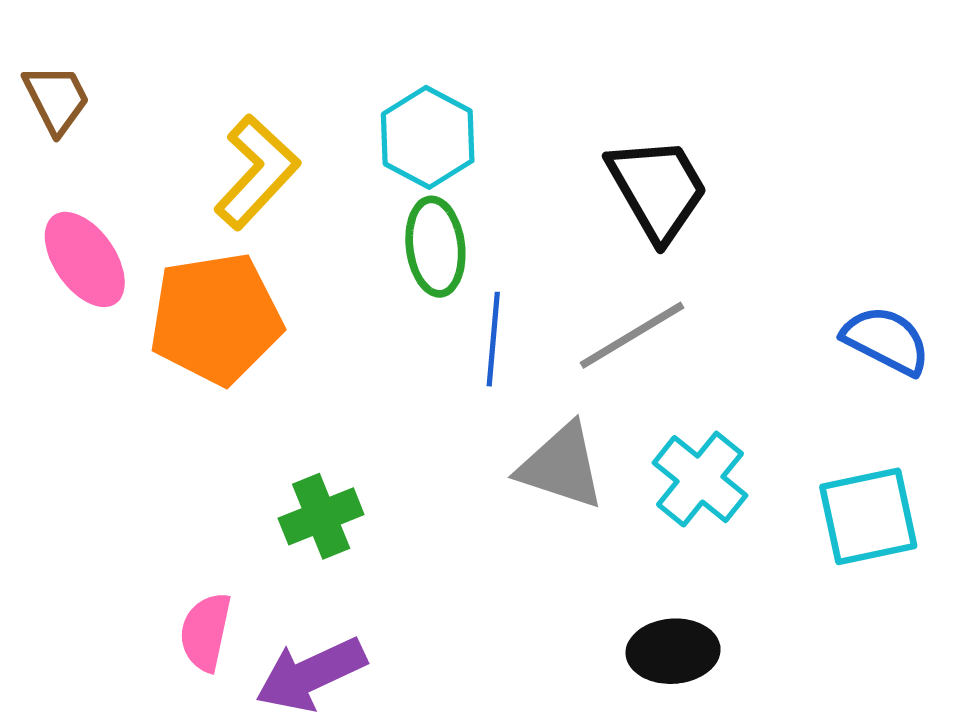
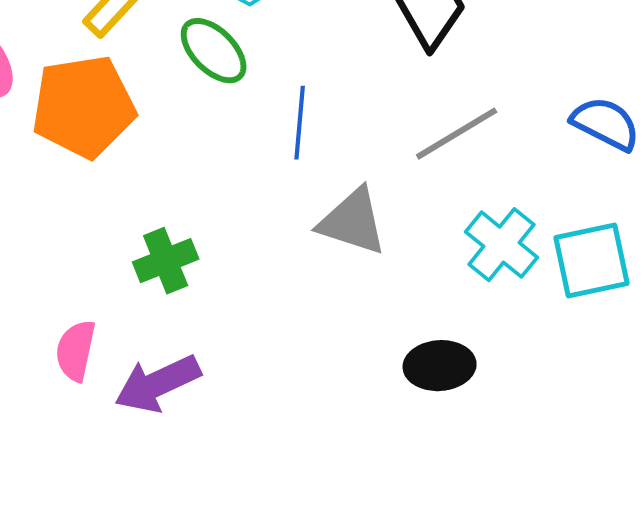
green ellipse: (435, 247) -> (214, 51), moved, turned -38
gray line: (632, 335) -> (457, 134), moved
cyan cross: (700, 479) -> (502, 245), moved

